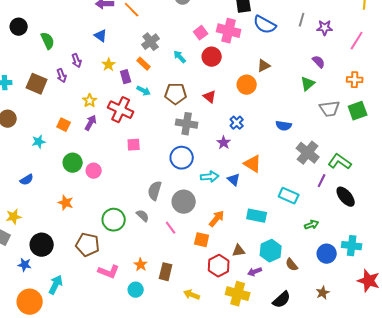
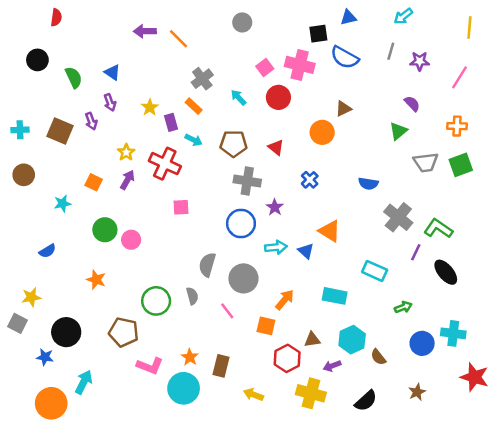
blue triangle: (101, 36) -> (112, 72), moved
purple star: (224, 143) -> (275, 207), moved
gray semicircle: (143, 216) -> (192, 296), turned 32
cyan circle: (136, 290) -> (184, 388), size x1.6

